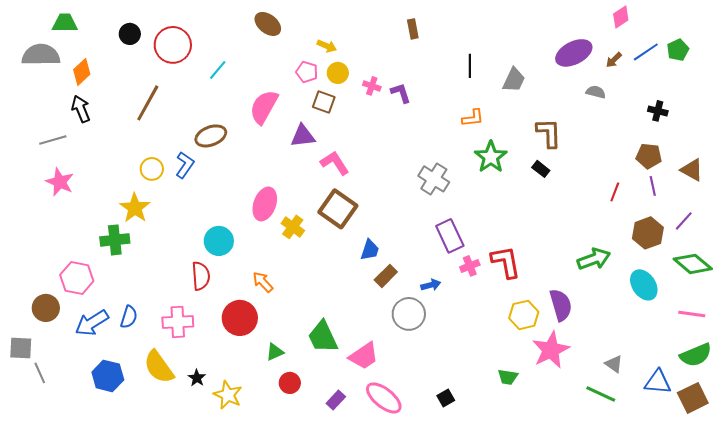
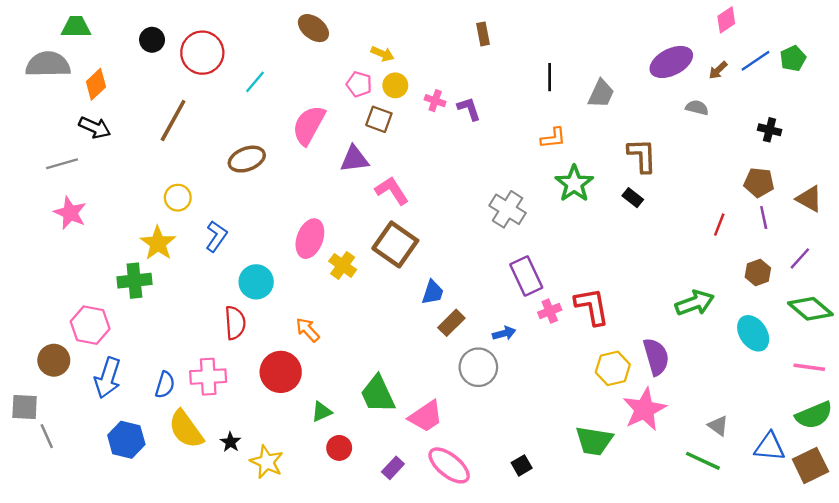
black arrow: (81, 109) -> (95, 127), turned 136
blue L-shape: (185, 165) -> (216, 236), moved
brown hexagon: (648, 233) -> (758, 272), size x0.7
blue semicircle: (129, 317) -> (165, 385), moved
blue arrow: (92, 323) -> (108, 378), turned -40
green trapezoid: (508, 377) -> (594, 441), size x1.6

